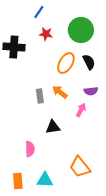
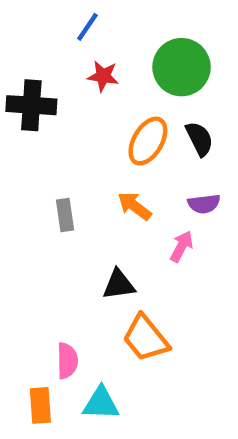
gray rectangle: (40, 96) -> (65, 215), moved
pink semicircle: (30, 149) -> (67, 361), moved
orange trapezoid: (80, 167) -> (146, 338), moved

